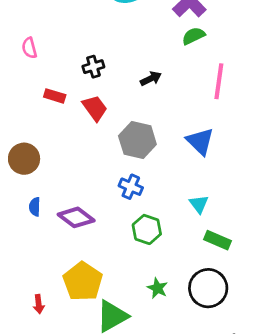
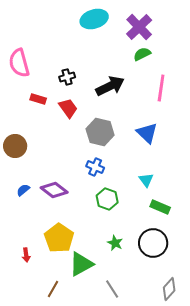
pink semicircle: (29, 48) -> (19, 63), size x1.8
black arrow: (151, 79) -> (110, 86), size x1.8
blue semicircle: (35, 207) -> (23, 190), moved, turned 48

